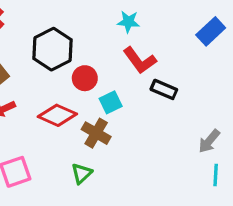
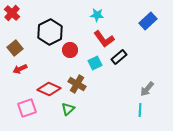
black rectangle: (164, 89) -> (119, 57), turned -63
cyan square: (111, 102) -> (95, 63), moved
red diamond: (57, 115) -> (49, 89), moved
cyan line: (216, 175) -> (140, 110), moved

